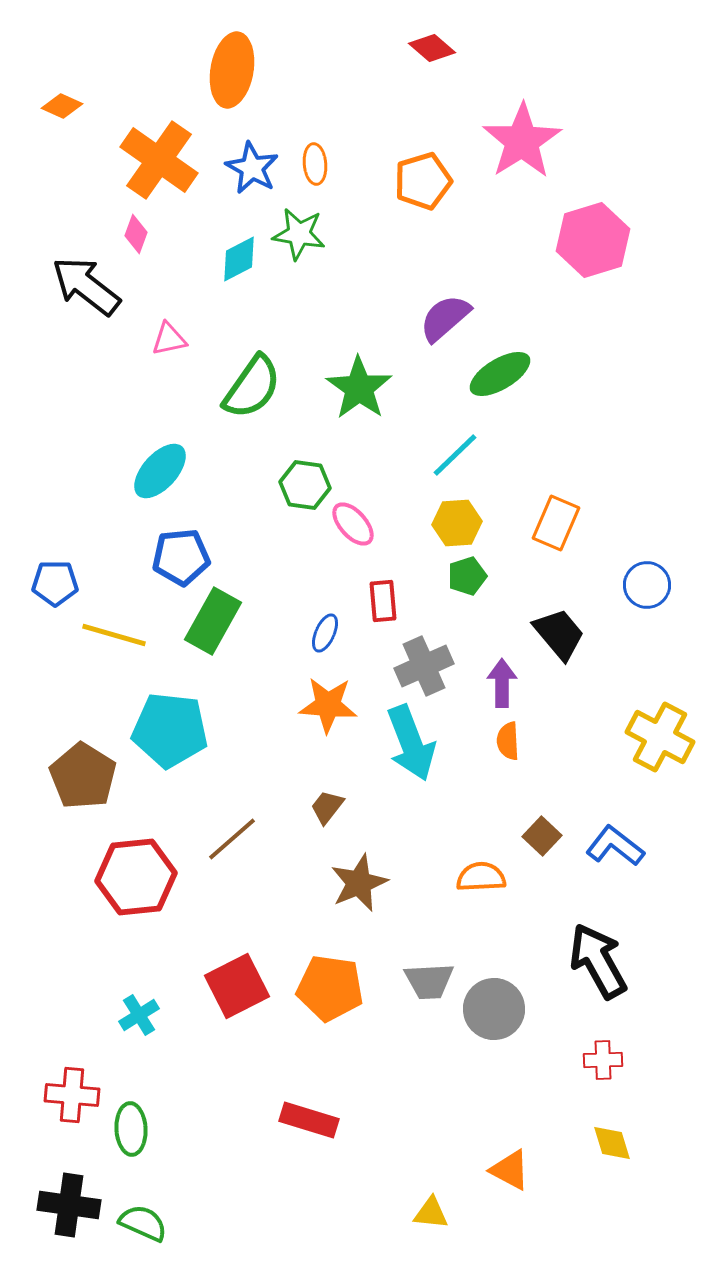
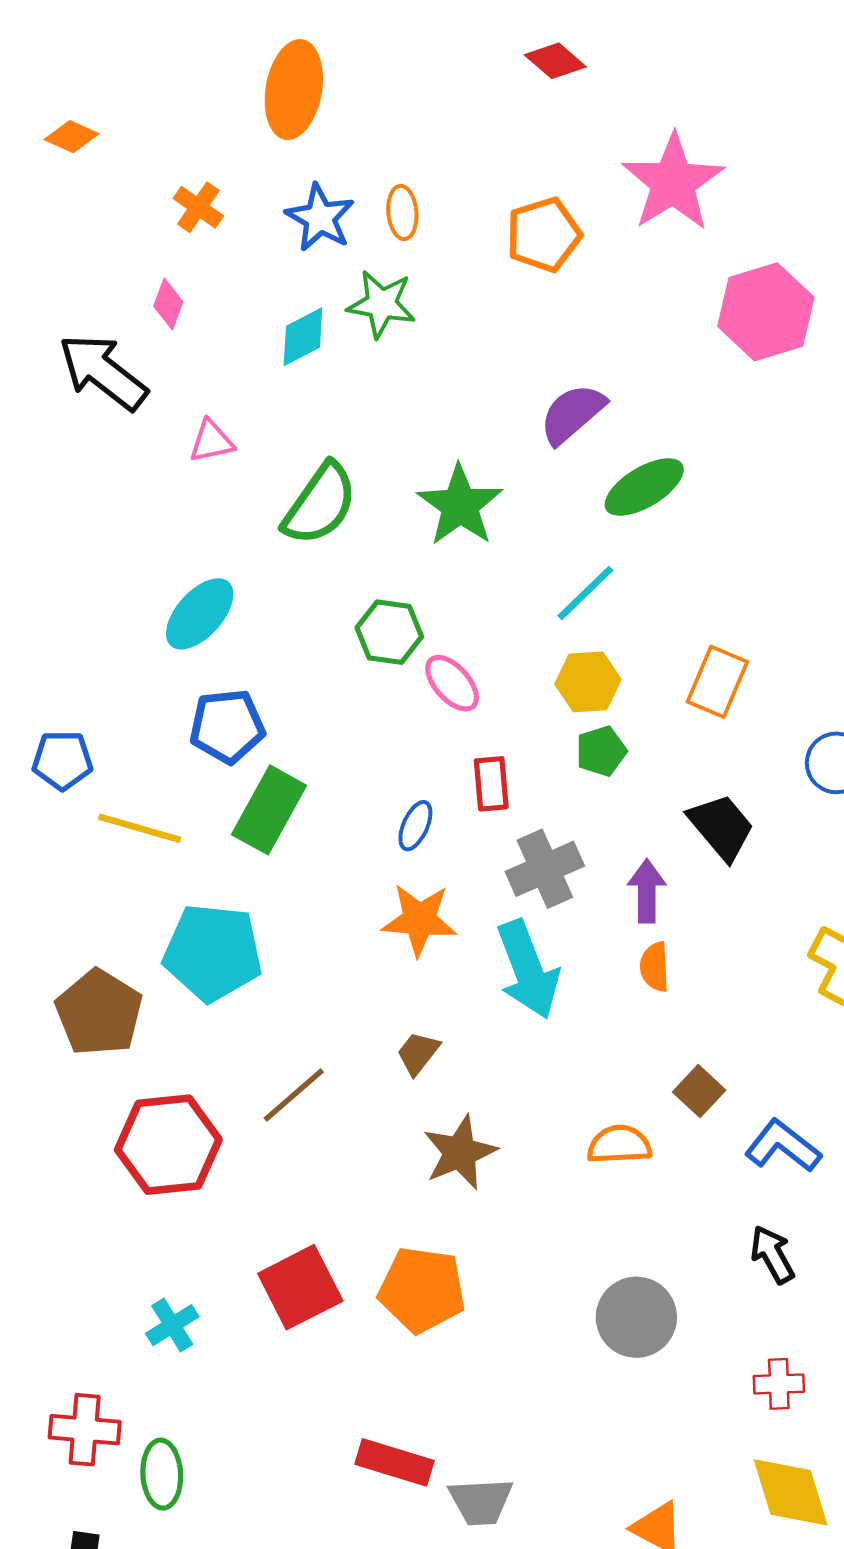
orange cross: (159, 160) -> (198, 207), size x0.5
blue L-shape: (615, 846) -> (783, 1146), moved
black arrow: (598, 961) -> (772, 1254), size x0.6
gray trapezoid: (429, 981) -> (481, 1502), moved
yellow diamond: (612, 1143) -> (791, 1492), size x1.6

